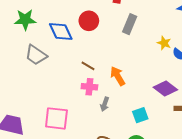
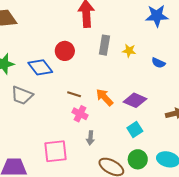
yellow star: (164, 43) -> (129, 51), moved
pink cross: (89, 87) -> (80, 114), turned 35
purple diamond: (165, 89) -> (135, 100), moved
gray arrow: (105, 104) -> (90, 138), moved

